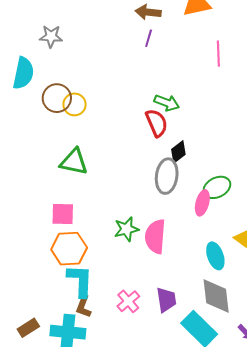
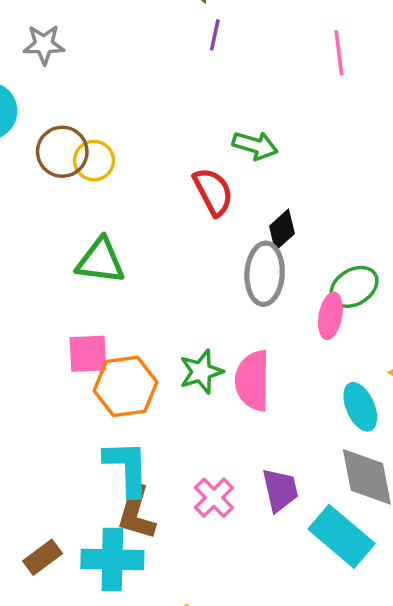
red semicircle: (157, 123) -> (213, 192), moved
orange hexagon: (69, 249) -> (125, 386), moved
brown L-shape: (84, 306) -> (136, 513), size x1.4

